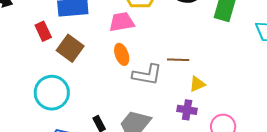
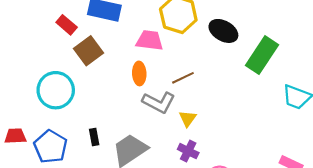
red rectangle: (43, 31) -> (67, 25), turned -42
brown line: (178, 60) -> (183, 78), moved, turned -45
yellow triangle: (197, 84) -> (188, 119), moved, turned -48

